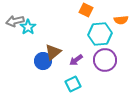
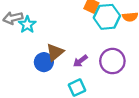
cyan hexagon: (100, 34) -> (107, 17), moved

